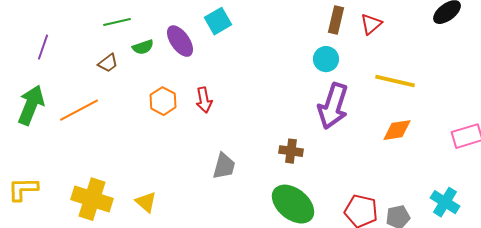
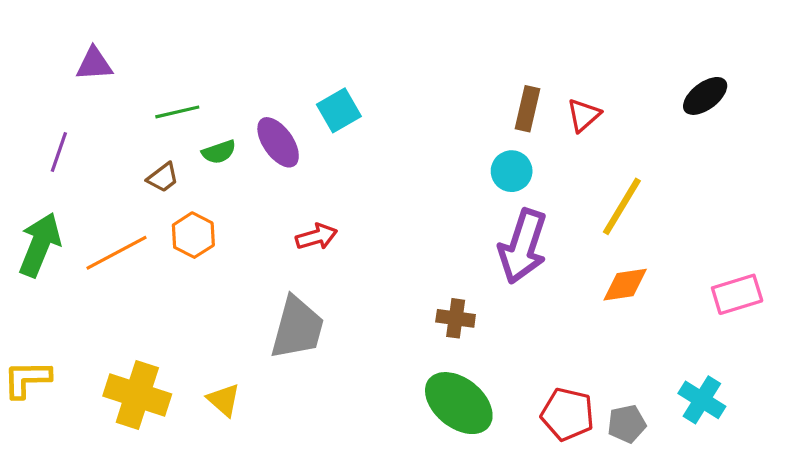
yellow line: (395, 81) -> (622, 206), turned -72
red arrow: (204, 100) -> (316, 237), turned -95
orange hexagon: (163, 101) -> (193, 235), moved
gray trapezoid: (224, 166) -> (297, 328), moved, size x1.5

